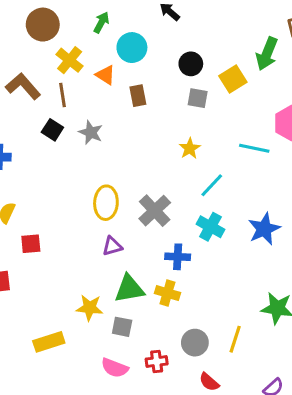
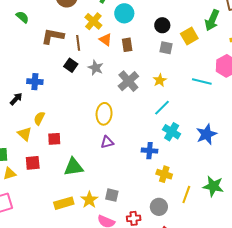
yellow cross: (70, 60) -> (93, 21), moved
orange triangle: (105, 75) -> (106, 40), moved
brown L-shape: (23, 86) -> (53, 36), turned -40
cyan line: (212, 185) -> (162, 108), moved
gray cross: (155, 211) -> (128, 81), moved
green triangle: (129, 289) -> (73, 167), moved
yellow cross: (167, 293) -> (164, 174), moved
yellow star: (90, 308) -> (89, 200), moved, turned 30
yellow line: (235, 339) -> (186, 195), moved

